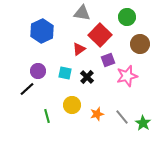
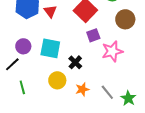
red triangle: (79, 49) -> (50, 11), moved, turned -32
cyan square: (65, 73) -> (50, 48), size x1.5
black cross: (87, 77) -> (75, 62), moved
green line: (47, 116) -> (22, 87), moved

